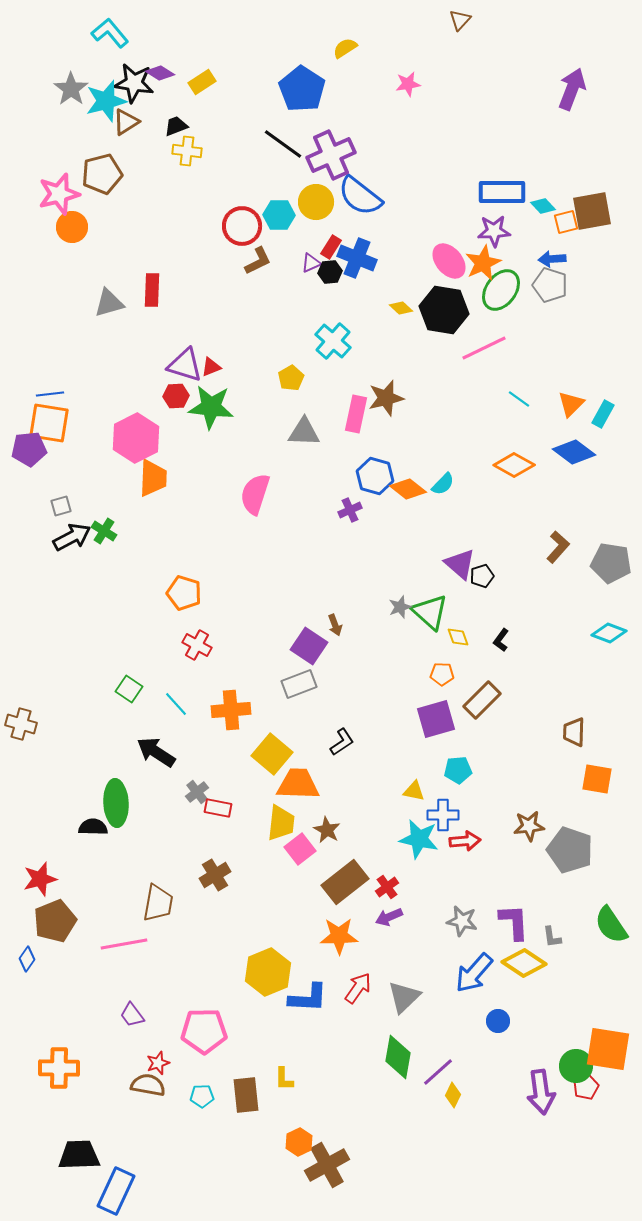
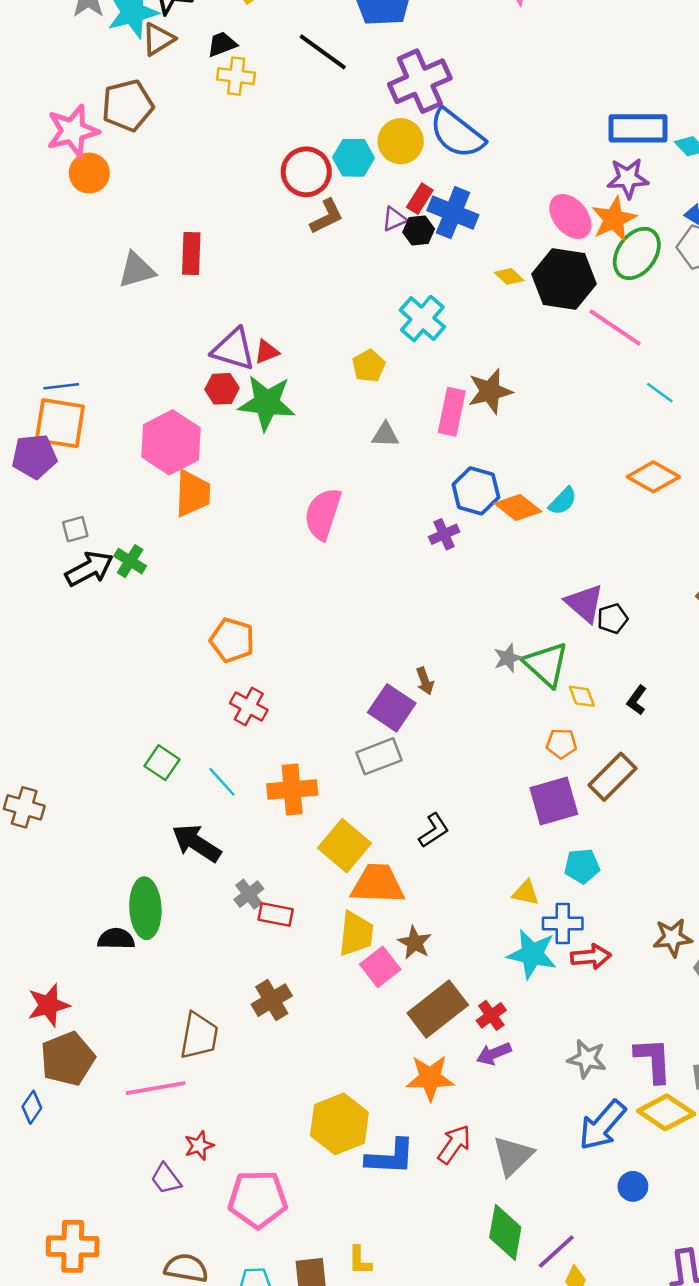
black line: (283, 144) -> (323, 52), moved
pink line: (484, 348) -> (615, 328), turned 60
gray triangle: (304, 432) -> (385, 435), size x0.7
red star: (158, 1063) -> (199, 1146), moved

